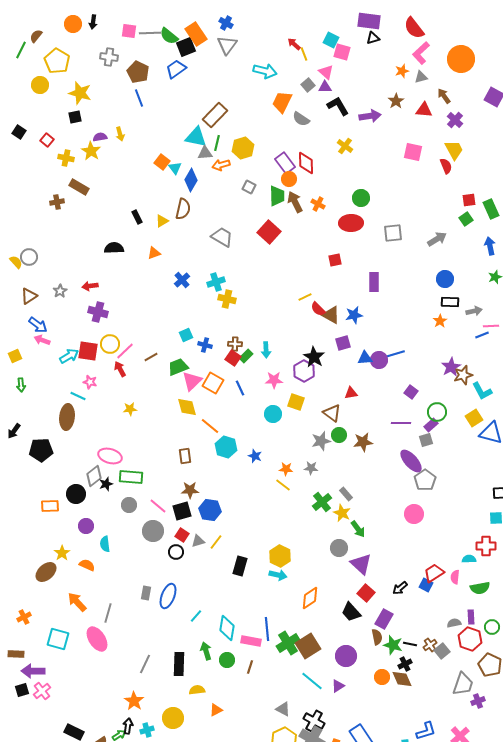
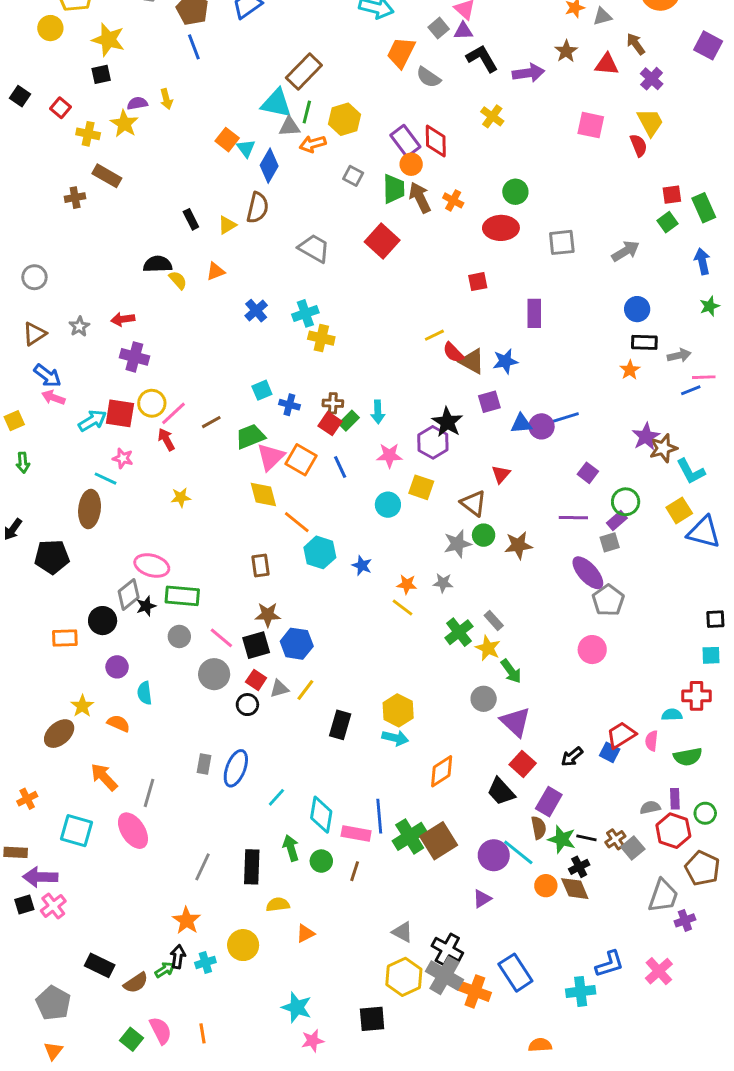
yellow semicircle: (16, 262) -> (178, 280), moved
red triangle: (351, 393) -> (501, 474), turned -40
cyan line: (312, 681) -> (518, 852), moved

